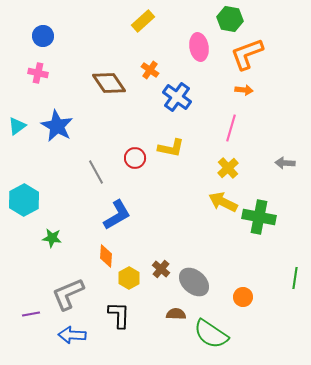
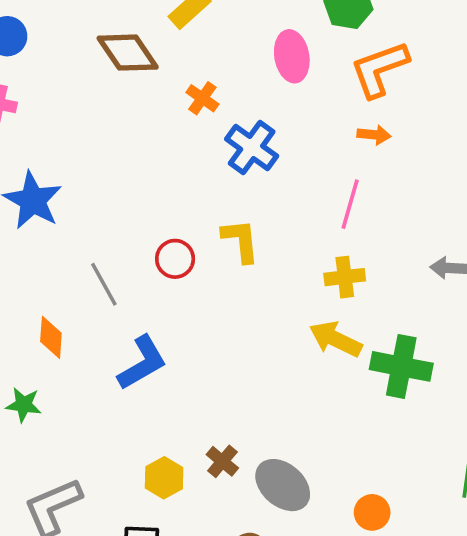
brown diamond: (109, 83) -> (128, 53), moved
yellow L-shape: (171, 148) -> (241, 241), turned -108
yellow cross: (228, 168) -> (345, 277), turned 35
orange diamond: (106, 256) -> (51, 337), moved

